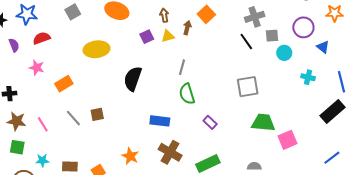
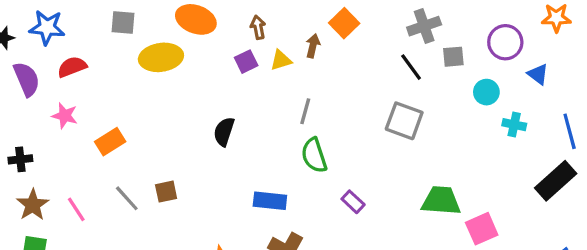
gray square: (73, 12) -> (123, 22), turned 35
brown arrow: (164, 15) -> (258, 27), moved
purple semicircle: (14, 45) -> (27, 79), size x1.5
yellow ellipse: (97, 49) -> (161, 57), moved
cyan circle: (284, 53) -> (486, 92), moved
black semicircle: (133, 79) -> (224, 132), size x0.7
gray square: (248, 87) -> (404, 121), moved, turned 30
brown star: (16, 121) -> (33, 205), turned 30

